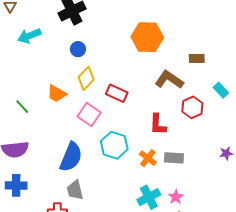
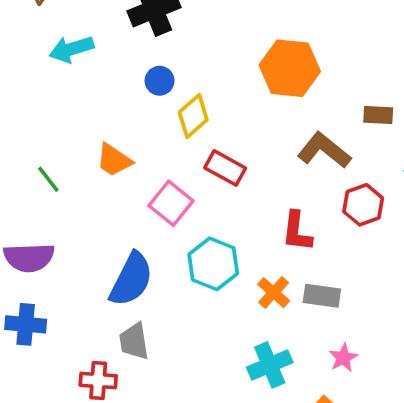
yellow diamond: (86, 78) -> (193, 116), moved
pink star: (176, 197) -> (343, 358), moved

